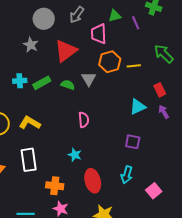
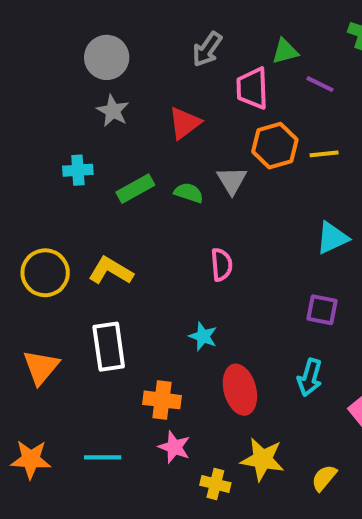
gray circle: (44, 19) -> (107, 57), moved
purple line: (136, 23) -> (320, 84), moved, turned -40
red triangle: (66, 51) -> (185, 123), size x0.7
cyan cross: (20, 81) -> (78, 170), moved

